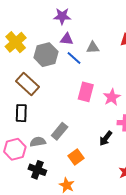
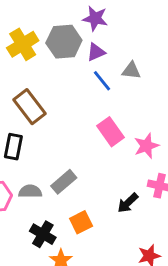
purple triangle: (67, 39) -> (96, 52), turned -40
gray hexagon: (46, 55) -> (64, 42), moved
pink rectangle: (86, 92) -> (111, 132), turned -60
black cross: (37, 170) -> (43, 234), moved

